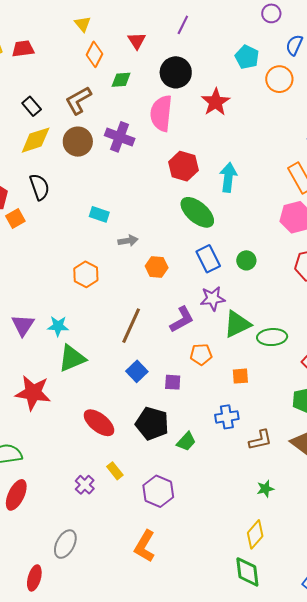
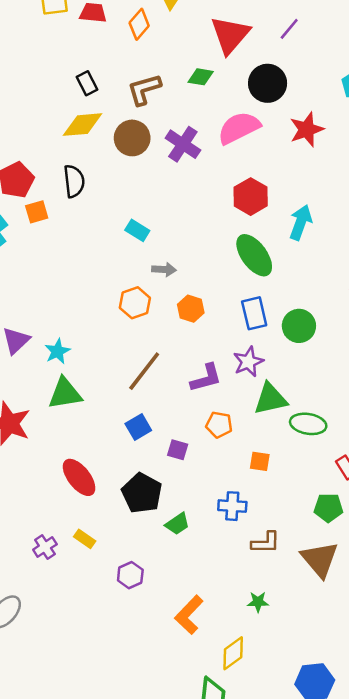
red triangle: (137, 41) -> (230, 35), size x1.8
orange diamond: (94, 54) -> (139, 24), moved
pink semicircle: (161, 113) -> (239, 128), turned 45
green circle: (246, 260) -> (299, 326), size x1.4
orange hexagon: (86, 274) -> (135, 303), moved
purple star: (213, 299) -> (248, 362), turned -30
cyan star: (58, 326) -> (57, 351), turned 30
yellow rectangle: (115, 471) -> (85, 539), turned -30
purple hexagon: (158, 491) -> (130, 575), size x0.7
orange L-shape: (145, 546) -> (189, 615), moved

